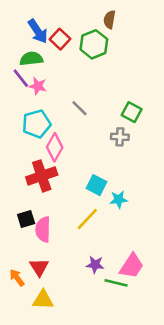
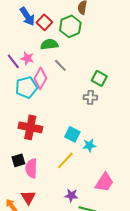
green semicircle: (31, 59) -> (49, 44), moved
purple line: (21, 78) -> (13, 61), moved
gray line: (80, 108) -> (60, 65), moved
pink diamond: (55, 147) -> (40, 78), moved
red cross: (42, 176) -> (30, 127), turned 30
pink trapezoid: (132, 266) -> (104, 182), moved

